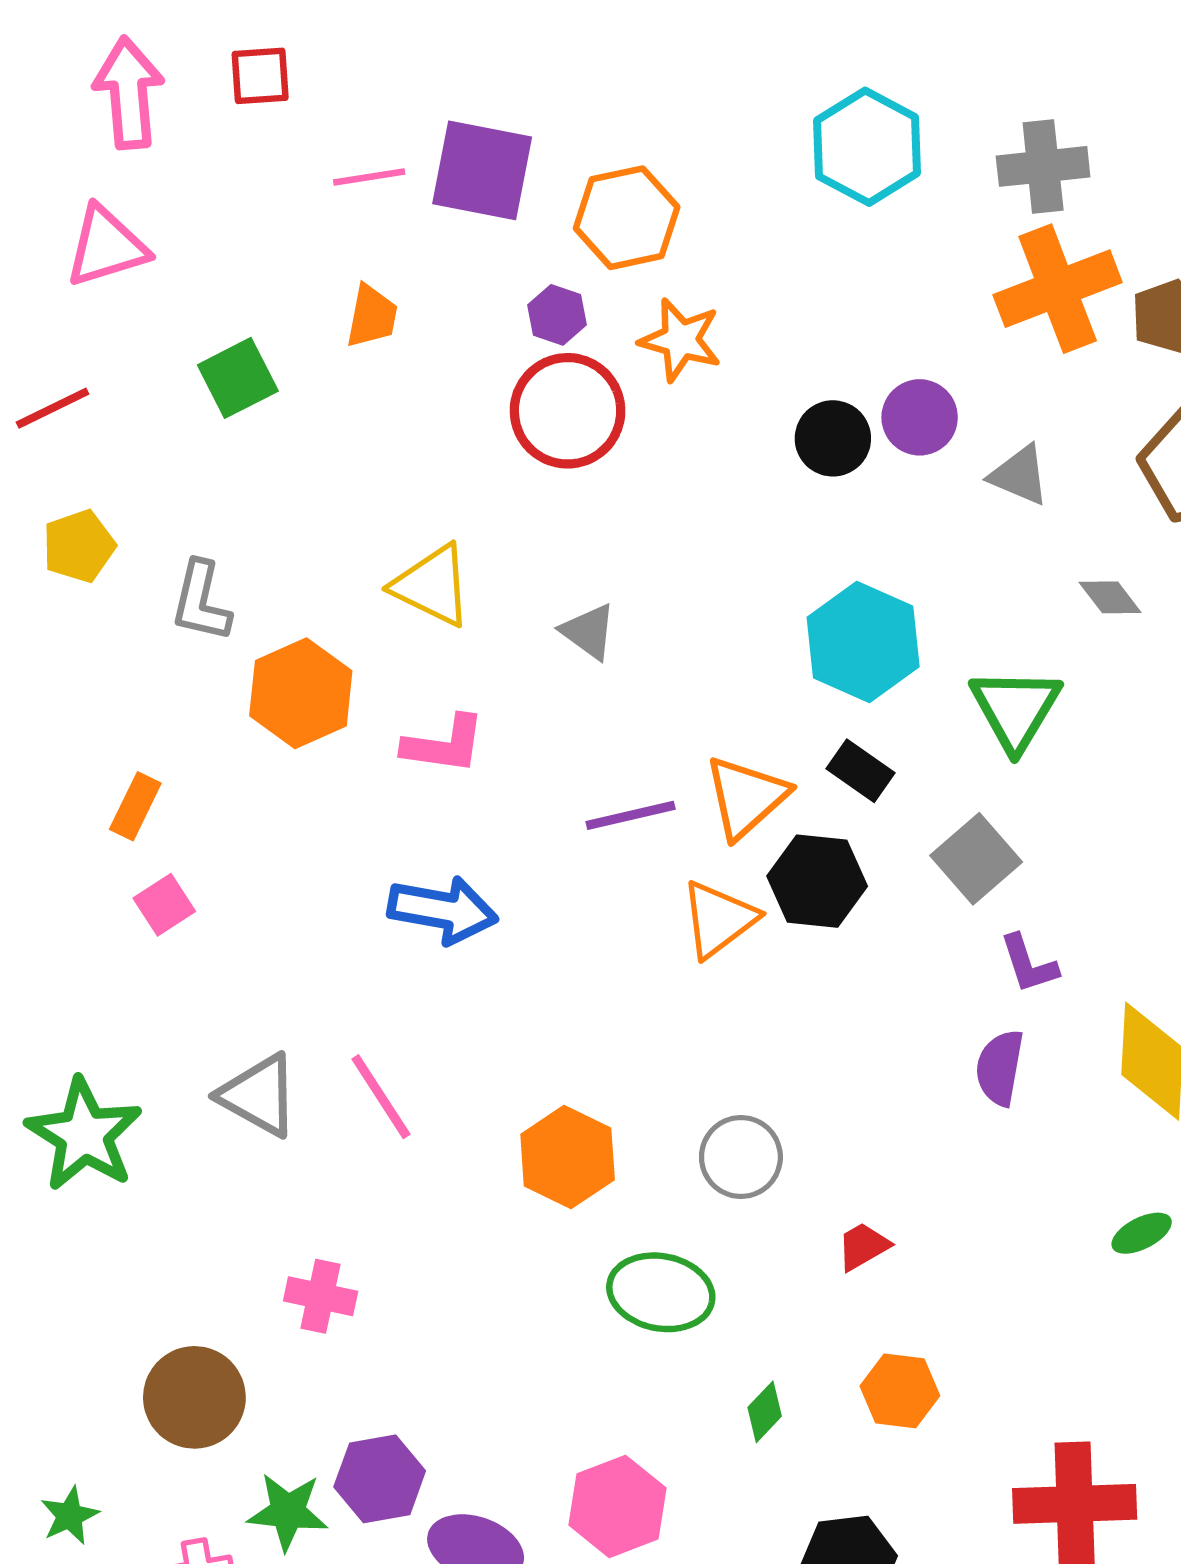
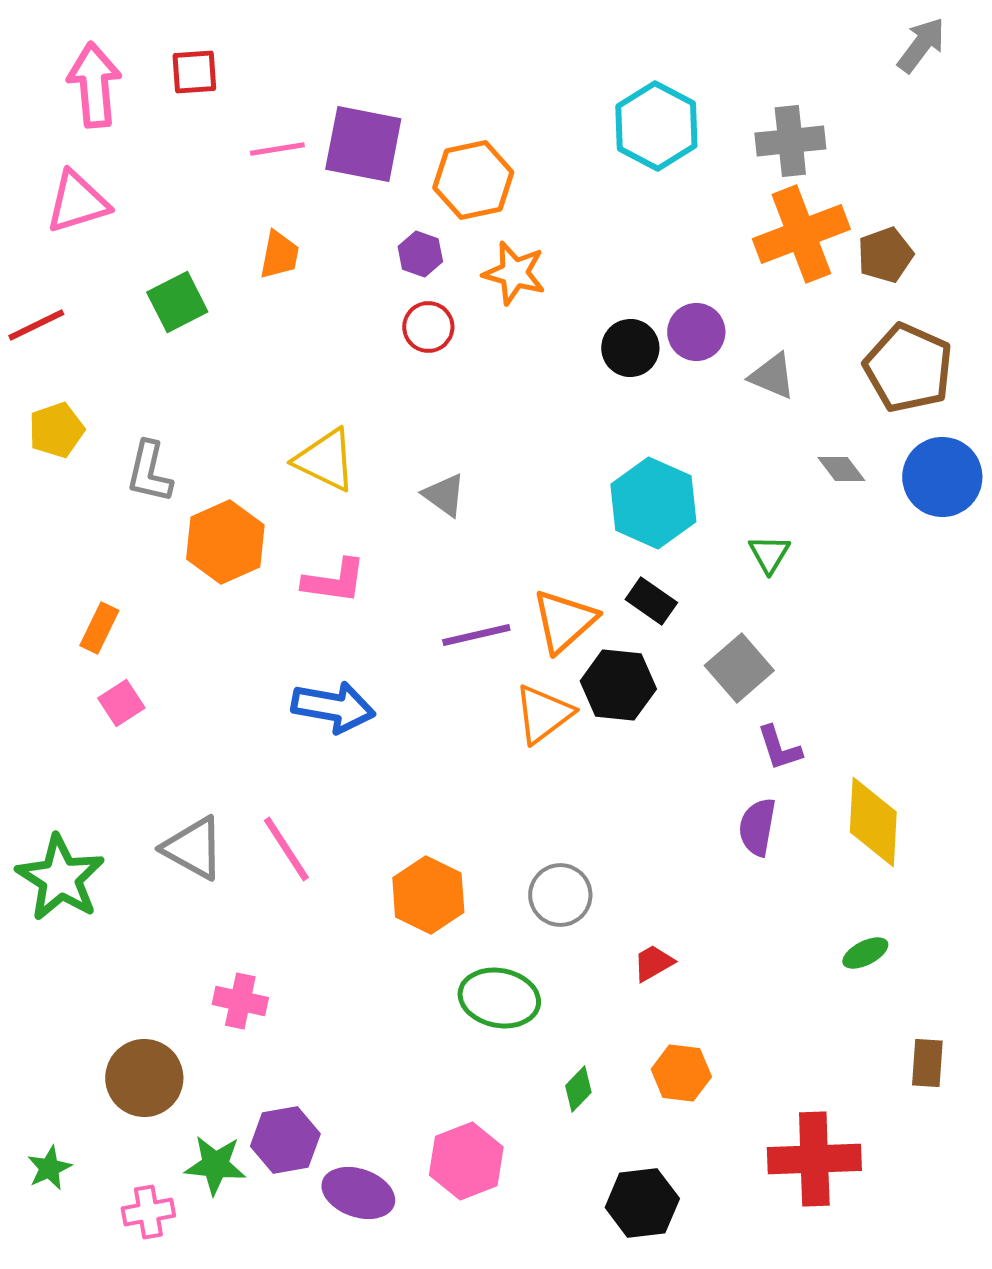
red circle: (568, 411) -> (428, 327), size x0.6
green triangle: (1015, 709) -> (769, 554), size x0.6

